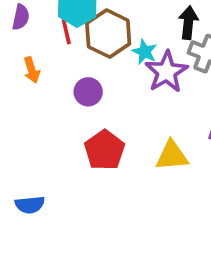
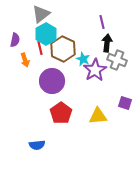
orange arrow: (32, 70) -> (25, 60), moved
purple circle: (88, 92) -> (52, 81), size x1.6
blue semicircle: (30, 205) -> (37, 145), moved

